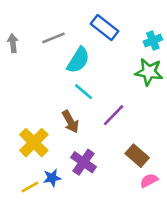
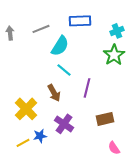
blue rectangle: (104, 27) -> (80, 21), turned -40
green star: (149, 72) -> (114, 55), turned 30
purple line: (114, 115) -> (87, 88), turned -30
brown rectangle: (137, 156) -> (105, 119), turned -54
pink semicircle: (149, 180) -> (114, 148), moved, turned -96

